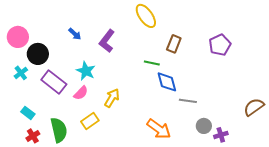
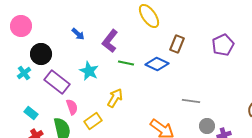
pink circle: (18, 37) -> (21, 26), moved
green line: (152, 63) -> (126, 63), moved
blue diamond: (167, 82) -> (157, 64), moved, turned -50
pink semicircle: (81, 93) -> (72, 107), moved, turned -63

